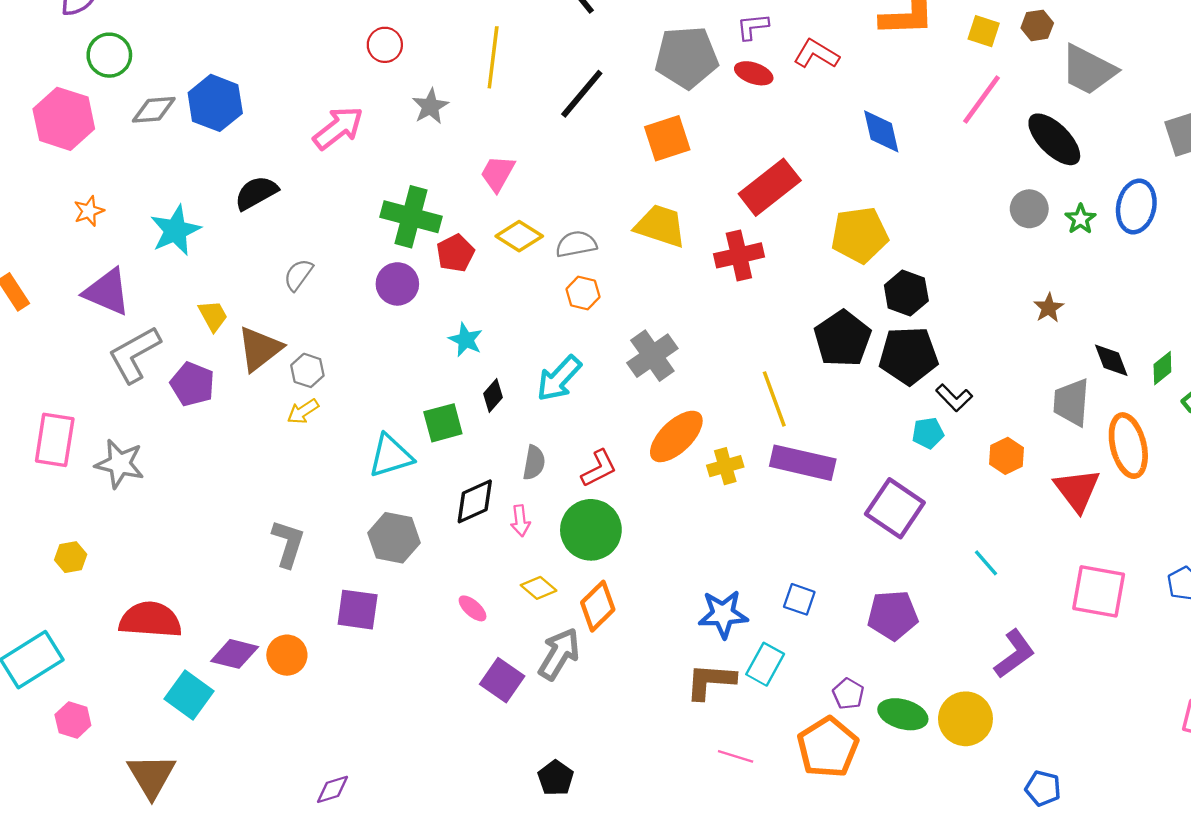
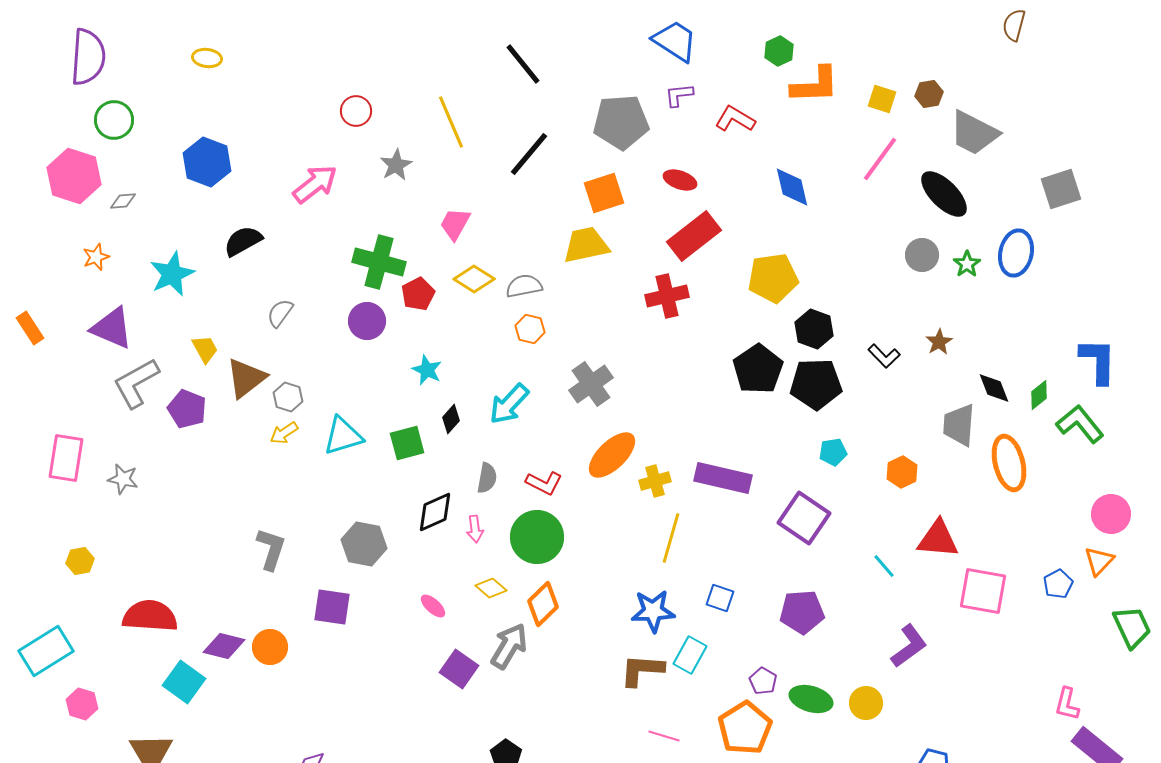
yellow line: (493, 57) -> (451, 122), turned -30
red ellipse: (754, 73) -> (680, 180), moved
gray diamond: (154, 110) -> (123, 201), moved, size x0.7
yellow trapezoid: (660, 226) -> (586, 245), moved, turned -30
black L-shape: (954, 398) -> (884, 356), moved
yellow line: (774, 399) -> (671, 538), moved, turned 36
cyan triangle: (391, 456) -> (343, 436), moved
gray star: (120, 464) -> (123, 479), size x0.7
red L-shape: (599, 468) -> (544, 483), turned 54
red triangle: (1077, 490) -> (938, 539), moved, turned -48
yellow circle: (965, 719) -> (866, 703), size x0.7

